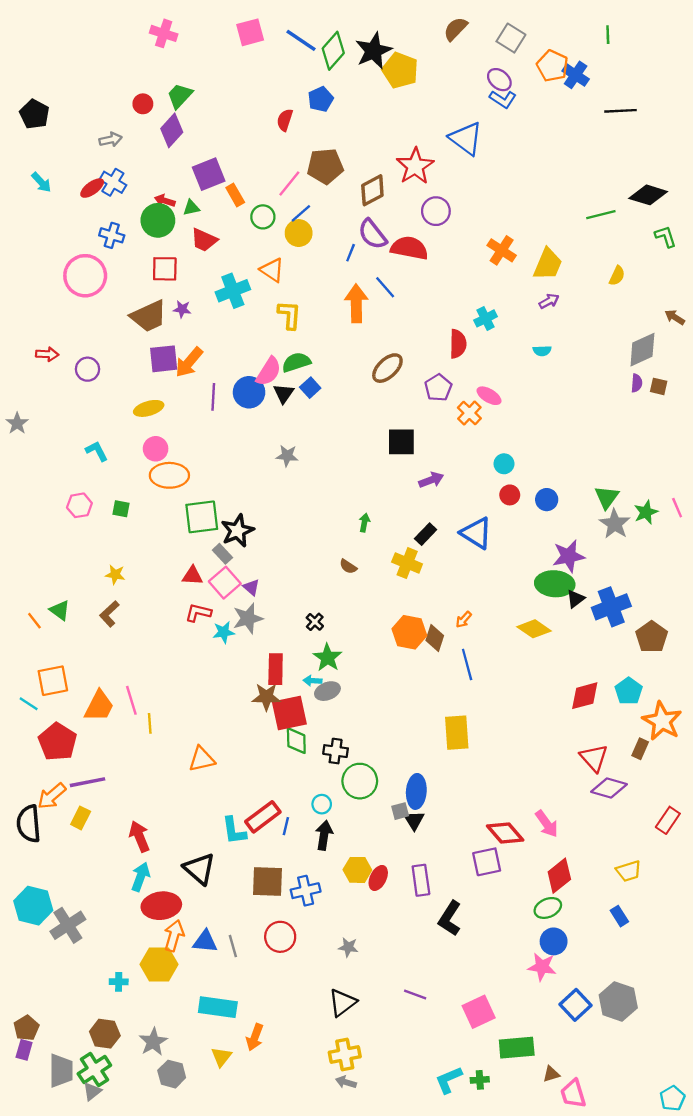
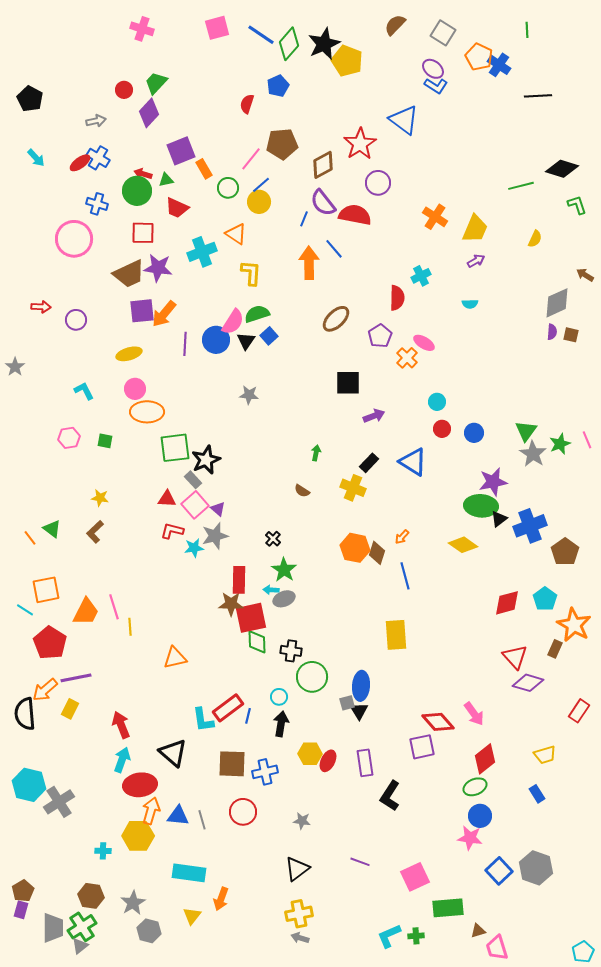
purple star: (182, 309) -> (158, 268), size x1.8

